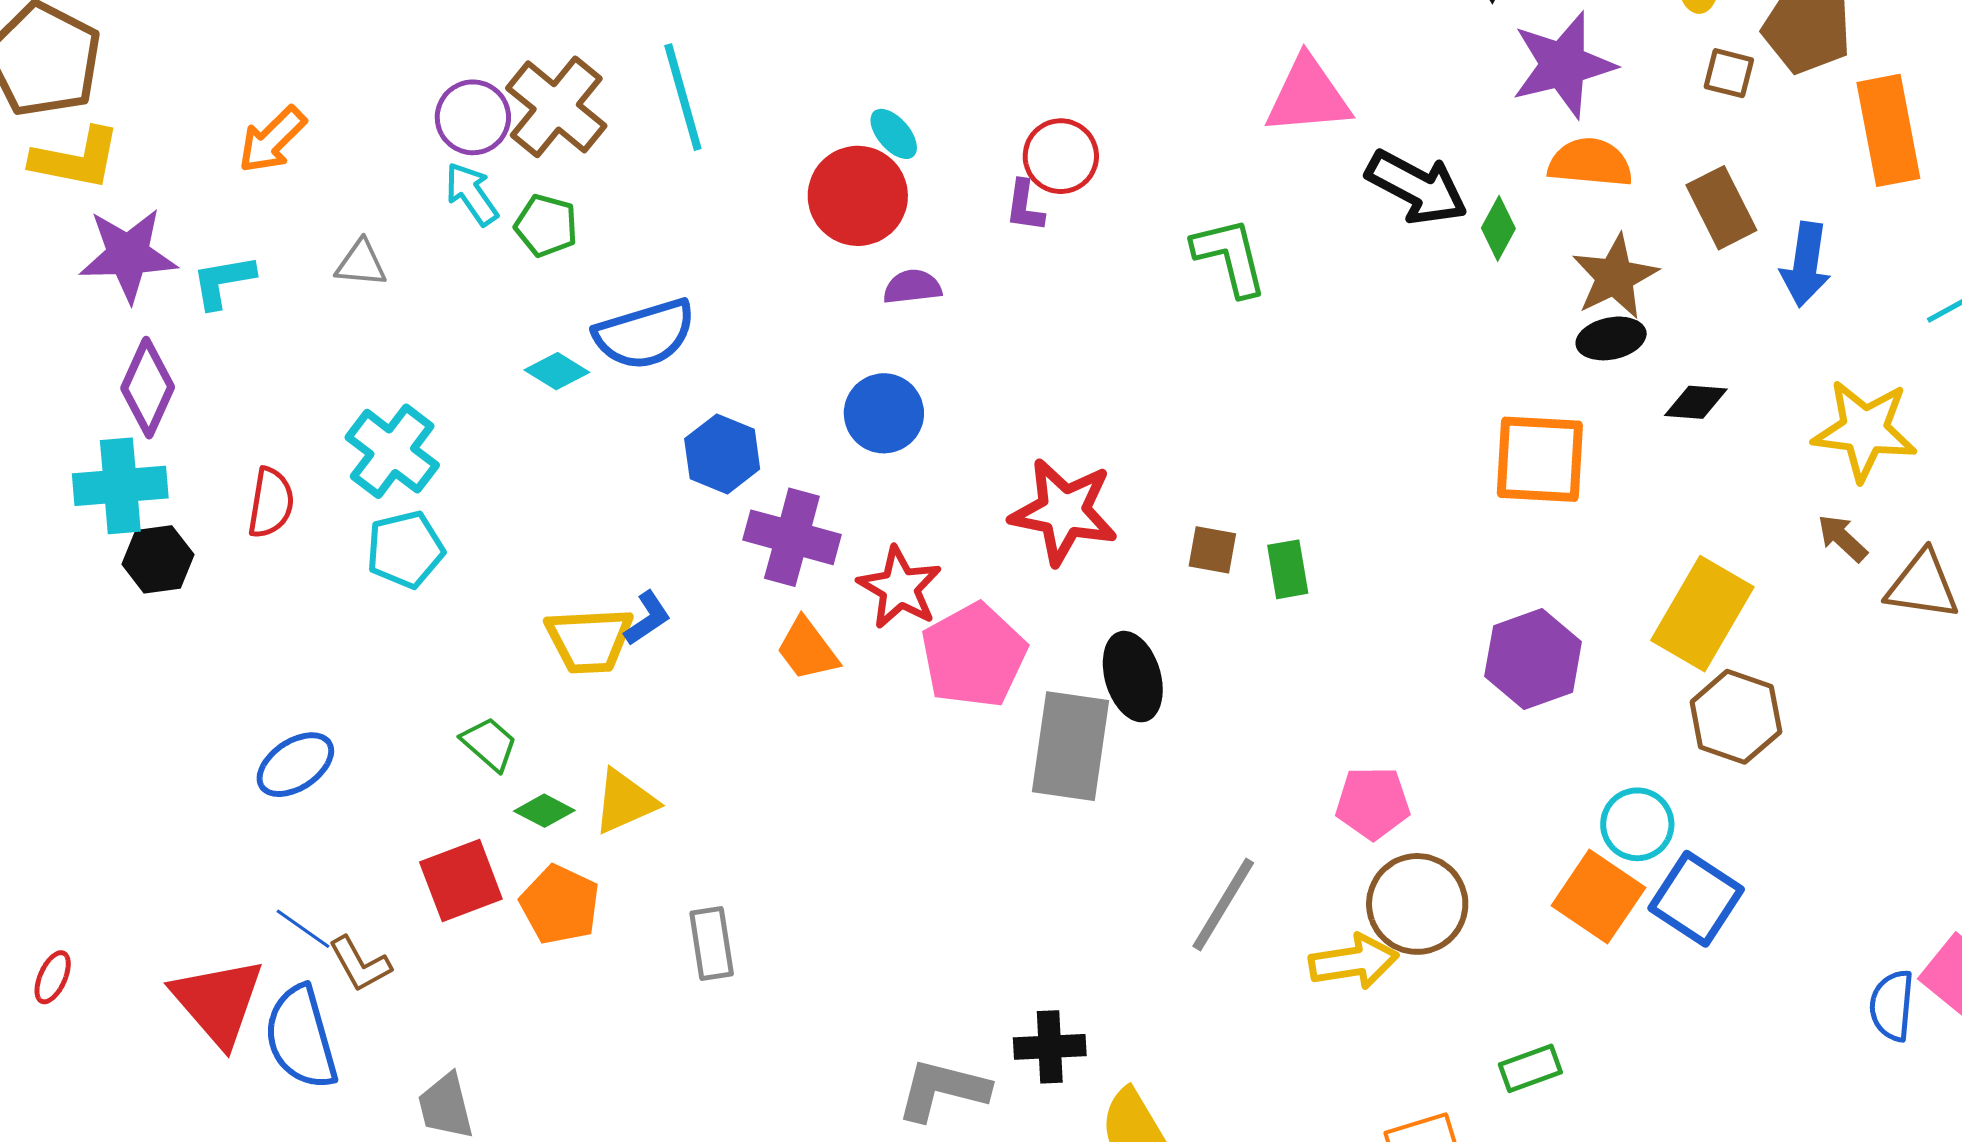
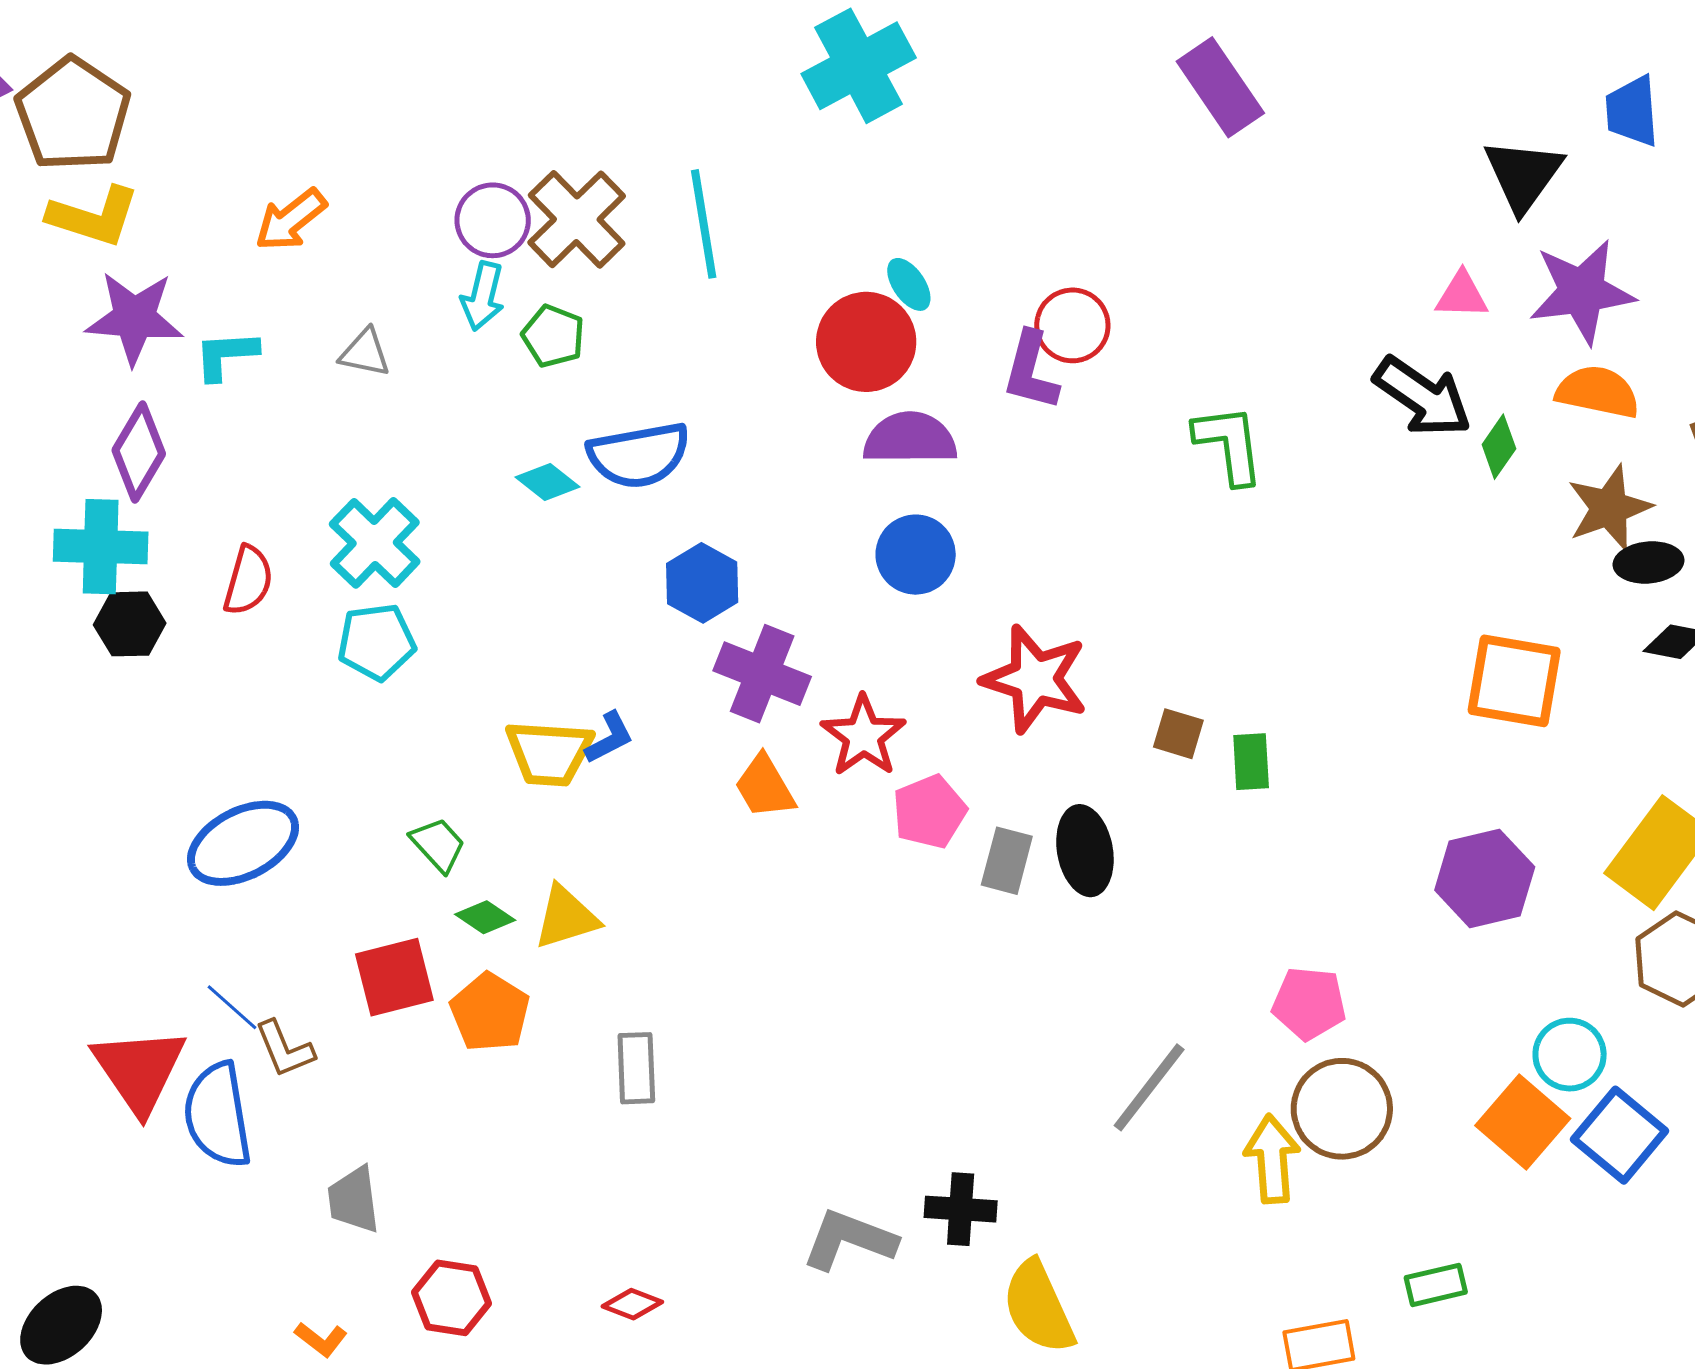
pink triangle: (1308, 96) -> (1462, 295), moved, size x0.6
cyan arrow: (472, 194) -> (483, 296), turned -138
purple L-shape: (1025, 206) -> (1031, 371), size x1.5
purple semicircle: (912, 287) -> (910, 438), size x1.6
black ellipse: (1611, 338) -> (1649, 562), moved
blue circle: (884, 413) -> (916, 555), moved
pink pentagon: (974, 655) -> (929, 812), size x0.7
gray rectangle: (1070, 746) -> (1007, 861), moved, size x0.6
blue ellipse: (295, 765) -> (243, 843), size x1.4
yellow arrow: (1354, 962) -> (1272, 1159), turned -92

